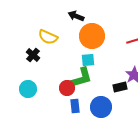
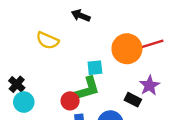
orange circle: (92, 36) -> (127, 49), moved
black cross: (33, 55) -> (17, 84), moved
black rectangle: (120, 87) -> (133, 100), turned 40

